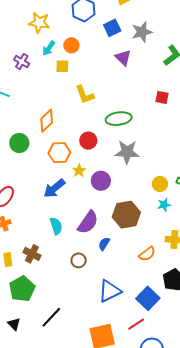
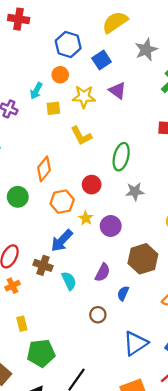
yellow star: (39, 23) -> (84, 97), moved
gray star: (142, 32) -> (146, 50), moved
orange circle: (71, 45) -> (60, 75), moved
green ellipse: (119, 119) -> (121, 157), turned -60
gray star: (127, 152) -> (135, 192), size x0.7
purple semicircle: (88, 222) -> (103, 273), size x0.7
brown cross: (32, 254) -> (43, 265), moved
green pentagon: (22, 289) -> (41, 353), turned 30

